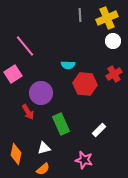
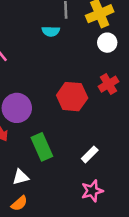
cyan semicircle: (68, 65) -> (51, 31), moved
pink star: (84, 160) -> (92, 191), moved, turned -30

